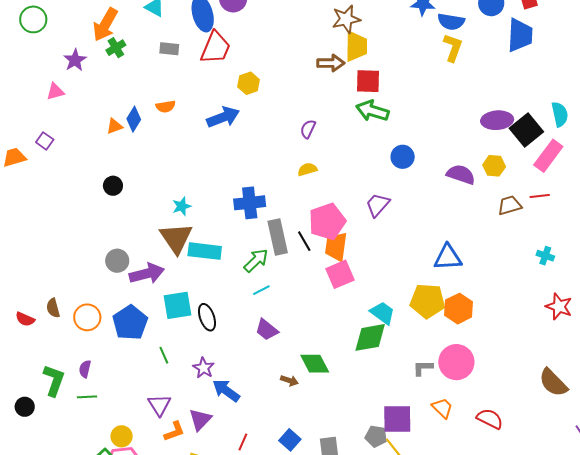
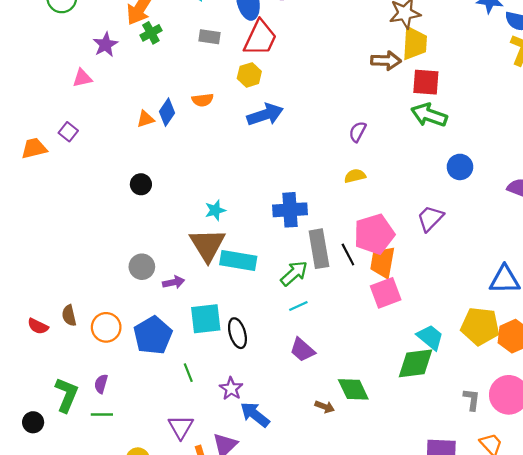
yellow hexagon: (249, 83) -> (249, 75), moved
purple arrow: (147, 274) -> (174, 282), size x0.6
gray L-shape: (423, 368) -> (472, 399), turned 95

